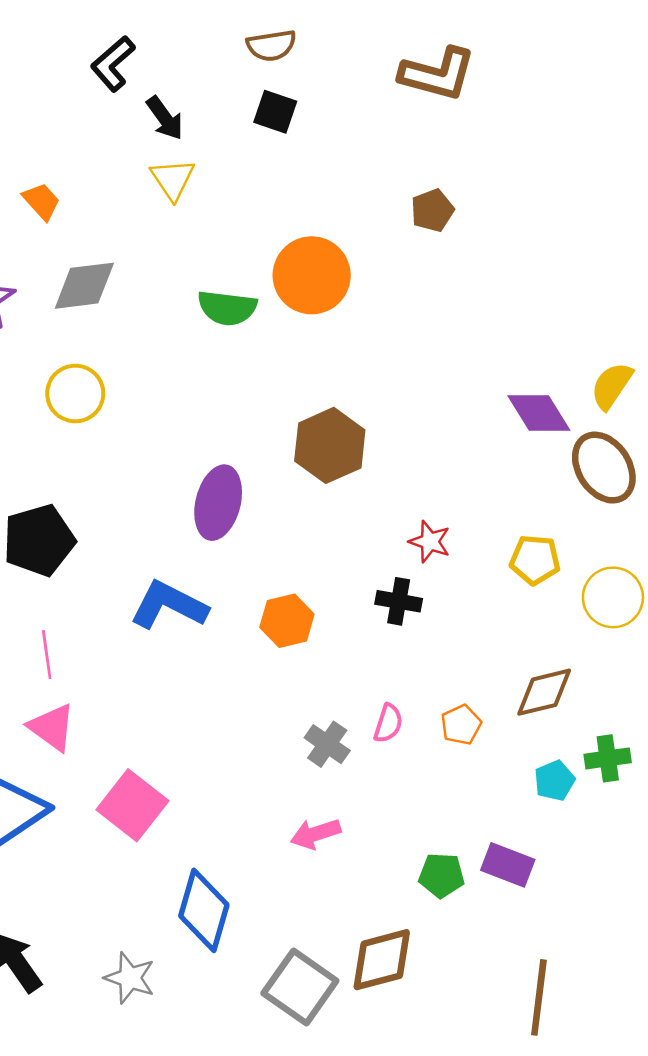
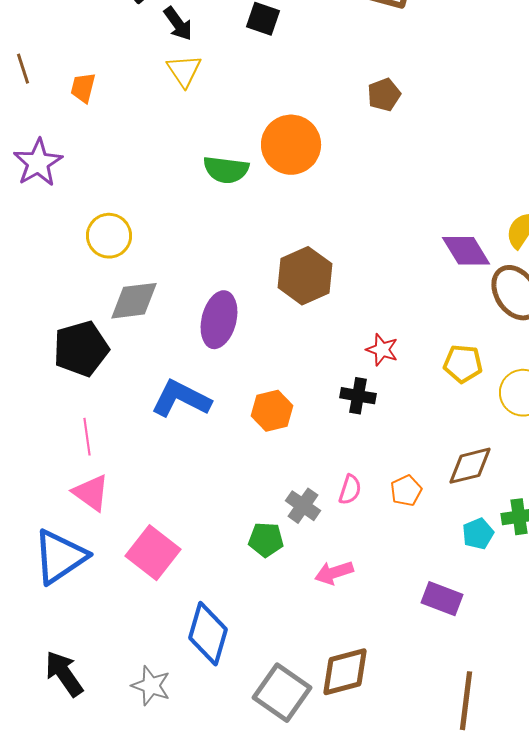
orange trapezoid: (41, 201) -> (83, 88), turned -124
gray diamond: (84, 286) -> (134, 301), moved
pink arrow: (316, 834) -> (334, 573), moved
green pentagon: (441, 875) -> (266, 540), moved

